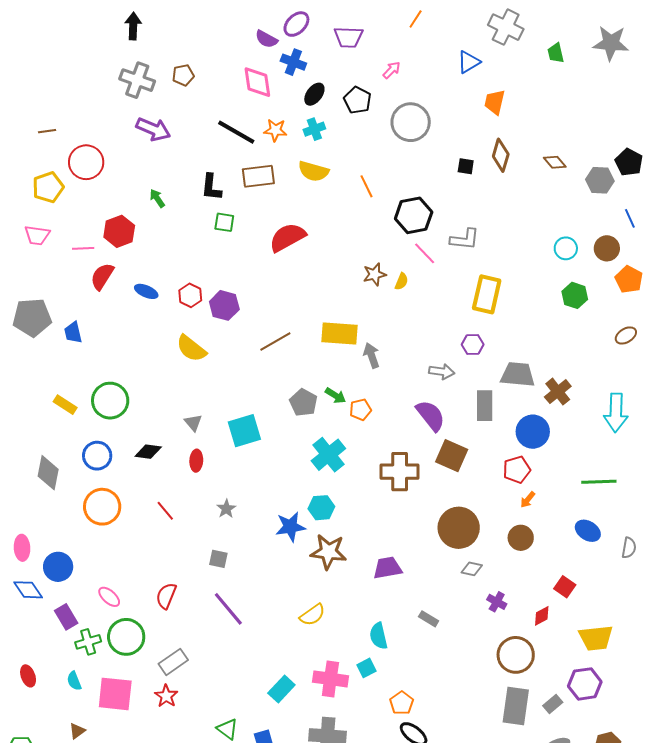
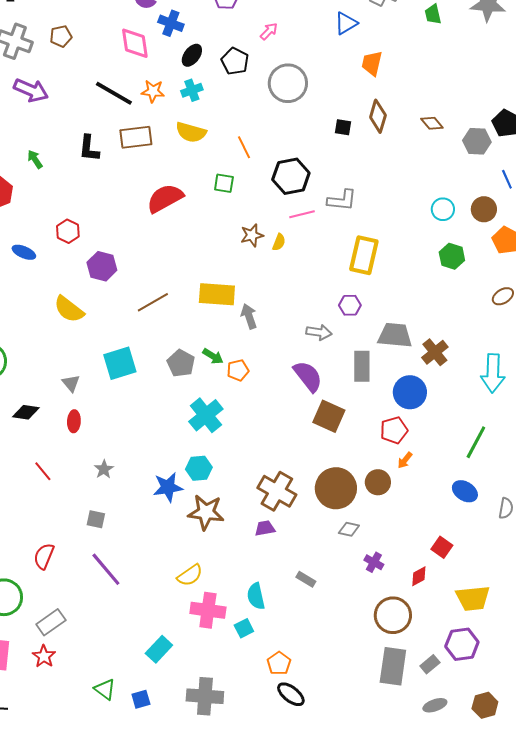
green square: (224, 222) -> (224, 183), moved
pink line: (425, 253) -> (302, 214), turned -60
red hexagon: (190, 295) -> (68, 231), moved
cyan square: (244, 431) -> (120, 363), moved
brown cross: (400, 472) -> (277, 491), moved, turned 30
green line: (599, 482) -> (476, 442), turned -60
brown circle: (521, 538) -> (378, 482), moved
purple trapezoid: (388, 568) -> (265, 528), size x0.7
pink cross: (330, 679) -> (208, 610), moved

